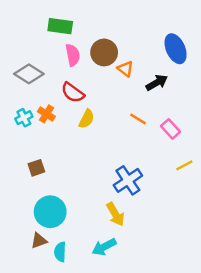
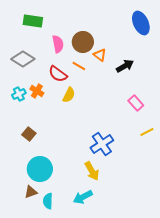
green rectangle: (60, 26) -> (33, 21), moved
blue ellipse: (176, 49) -> (141, 23), moved
orange line: (138, 119) -> (79, 66), moved
brown square: (36, 168) -> (29, 134), turned -32

